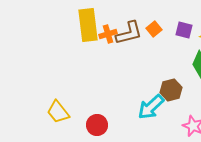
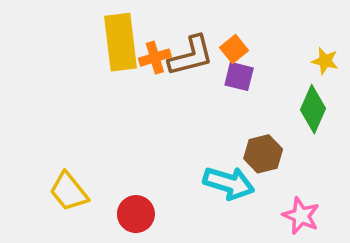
purple square: (184, 30) -> (239, 76), moved
cyan arrow: (151, 107) -> (229, 183), turned -120

